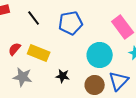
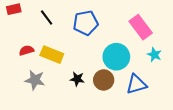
red semicircle: (15, 49) -> (26, 50), turned 32
blue triangle: (119, 81) -> (136, 84), turned 30
brown circle: (95, 85) -> (104, 80), moved

